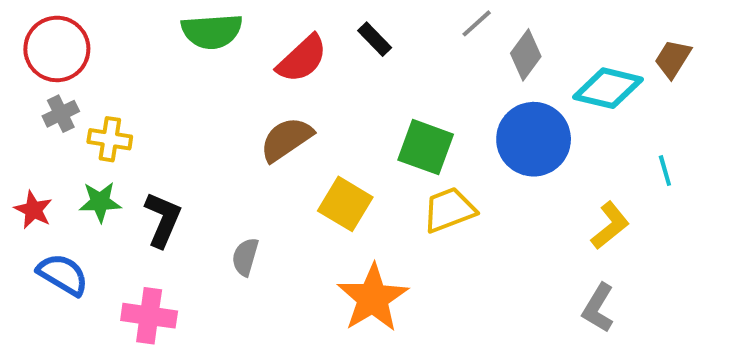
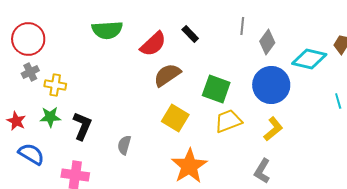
gray line: (477, 23) -> (242, 26), turned -42
brown semicircle: (286, 139) -> (167, 75), moved
yellow L-shape: (610, 225) -> (273, 129), moved
gray L-shape: (598, 308) -> (262, 171), moved

